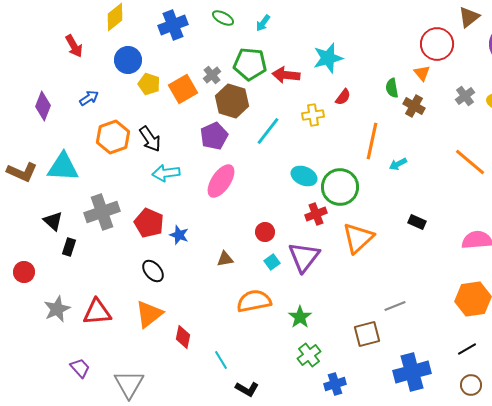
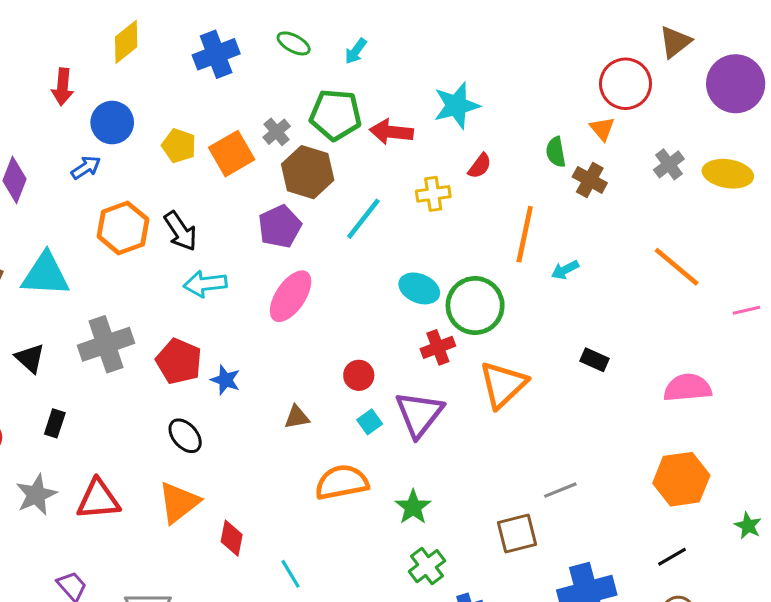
red arrow: (74, 46) -> (63, 87), turned 35
blue circle: (128, 60) -> (112, 123), moved
black rectangle: (69, 247) -> (55, 423), moved

